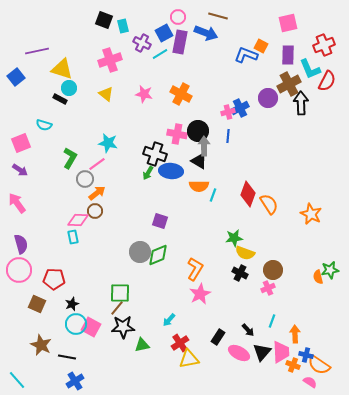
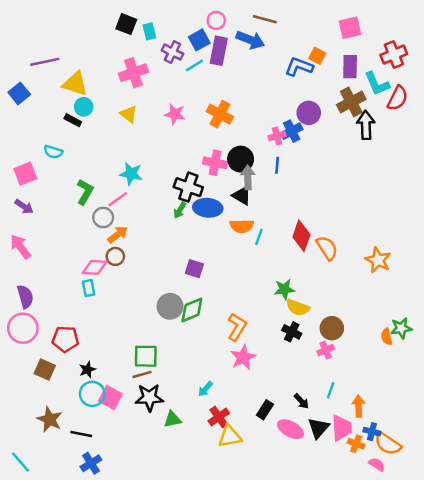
purple circle: (268, 98) -> (309, 113), moved
brown line: (117, 308) -> (142, 374), turned 35

